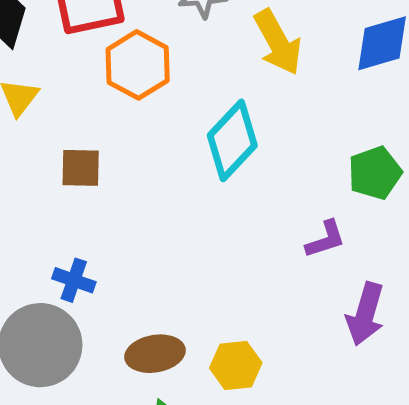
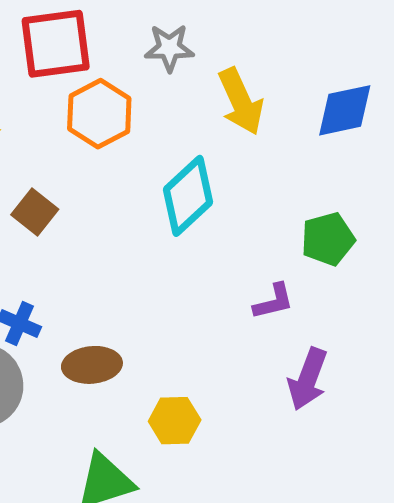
brown square: (81, 168) -> (35, 212), turned 33
brown ellipse: (155, 354) -> (92, 365), moved

